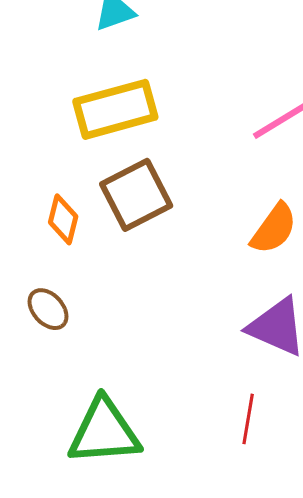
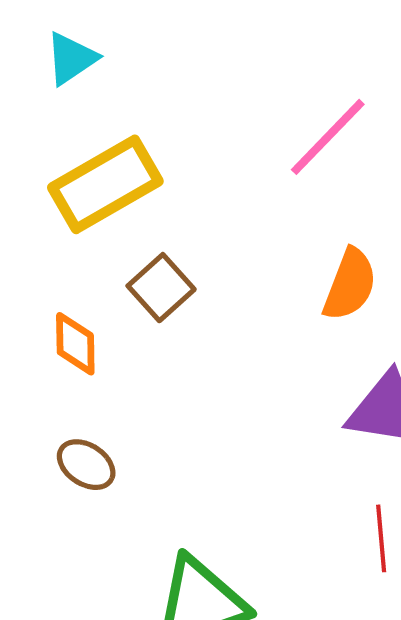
brown square: (136, 195) -> (161, 288), size x0.7

